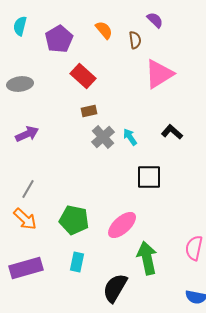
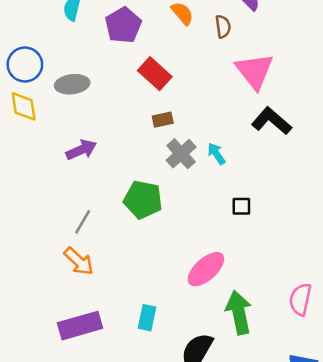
pink triangle: (159, 74) -> (254, 71), turned -36
black L-shape: (172, 132) -> (272, 121), moved, size x1.4
black square: (149, 177) -> (241, 206), size x0.6
green pentagon: (74, 220) -> (143, 200), moved

